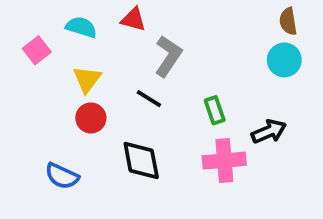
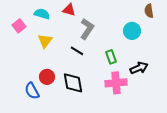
cyan circle: (284, 60) -> (132, 31), moved
red circle: (91, 118) -> (47, 77), moved
blue semicircle: (62, 176) -> (32, 91), turned 36

